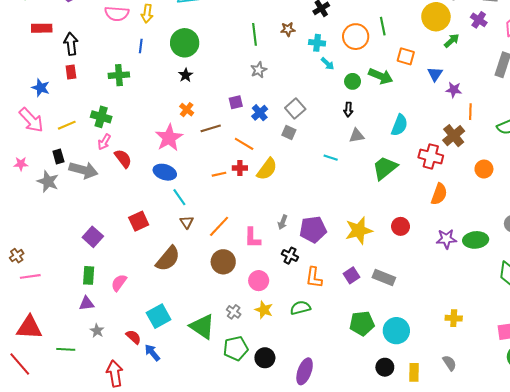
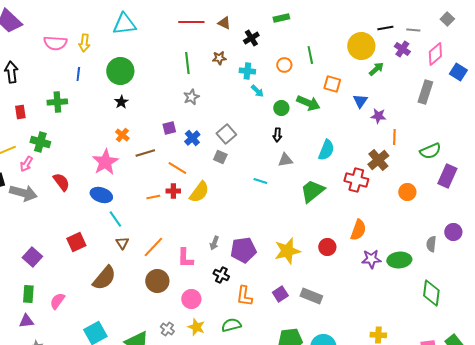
orange circle: (356, 37) -> (284, 65), size x0.6
red rectangle: (71, 72) -> (20, 112), moved
pink arrow: (104, 142) -> (26, 164), moved
orange semicircle: (439, 194) -> (358, 230), moved

